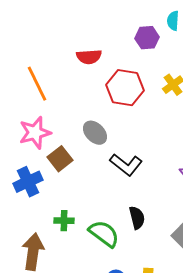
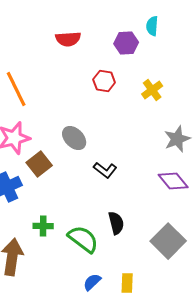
red semicircle: (89, 57) -> (68, 39), moved
red hexagon: (125, 88) -> (104, 81), moved, size x0.6
black L-shape: (126, 165) -> (105, 170), size x0.7

